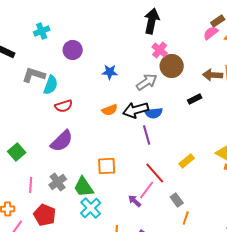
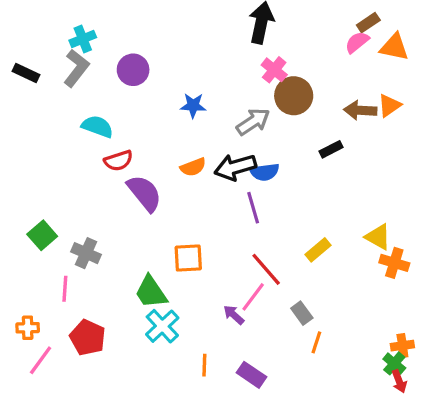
gray L-shape: (34, 75) -> (76, 68), moved, turned 110
cyan semicircle: (51, 85) -> (97, 127), turned -90
purple semicircle: (62, 141) -> (144, 193), moved, turned -85
gray cross: (58, 182) -> (86, 253), moved, turned -30

